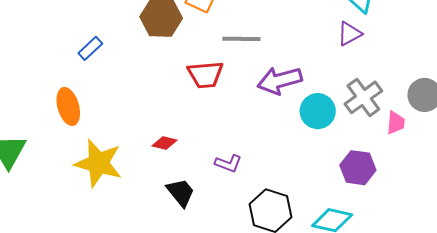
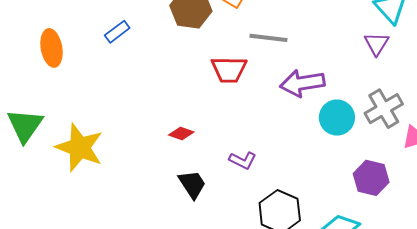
purple triangle: (349, 34) -> (377, 44), turned -36
orange ellipse: (68, 106) -> (52, 48), moved
yellow star: (98, 163) -> (79, 147), moved

